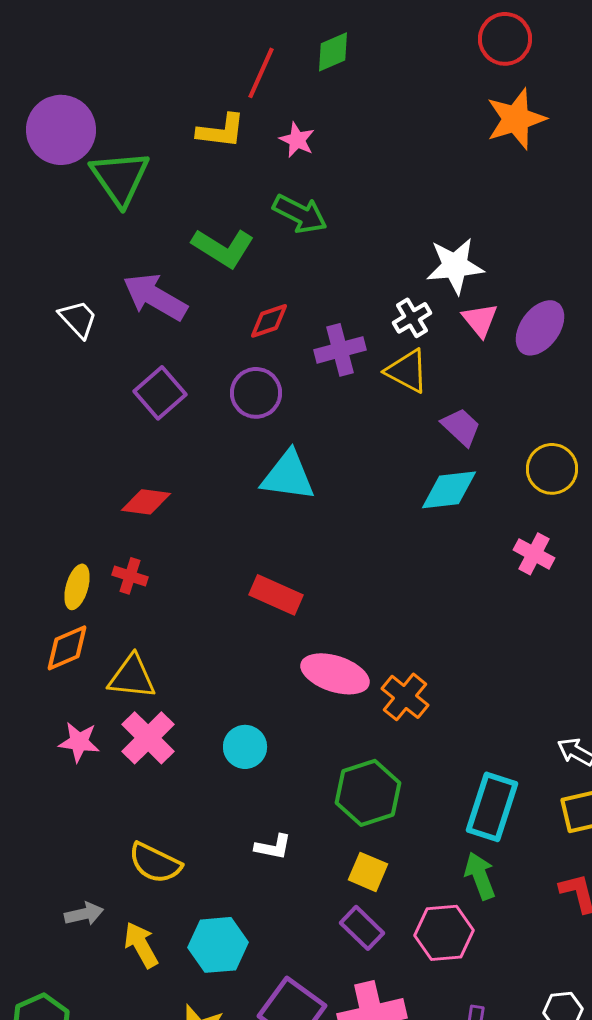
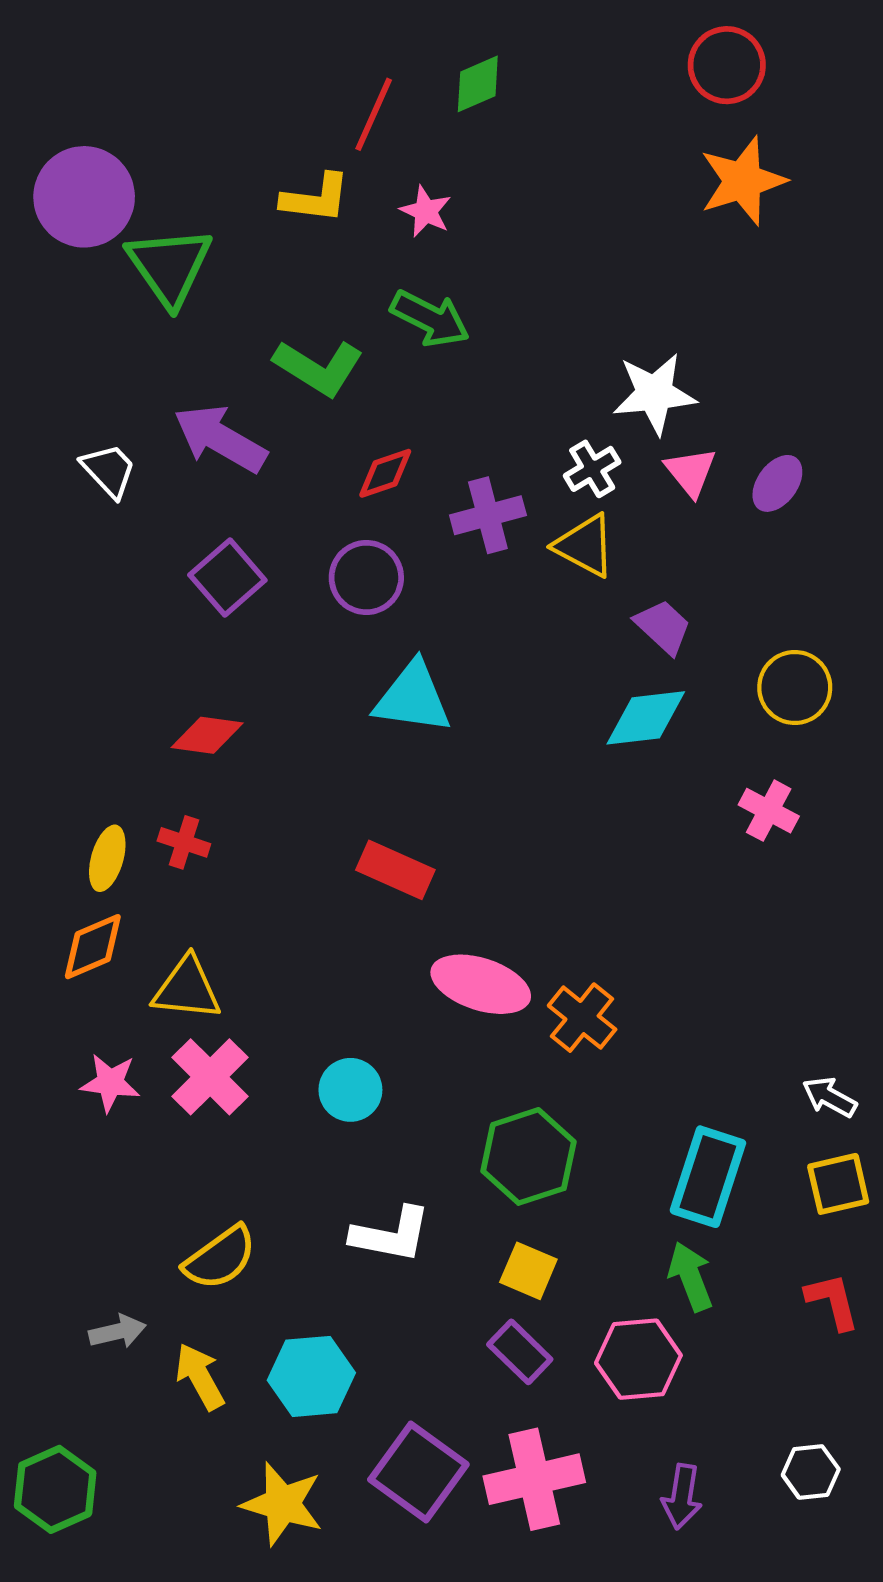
purple ellipse: (540, 328) -> (777, 483), size x0.7
white L-shape: (273, 847) -> (391, 1235), size x1.5
yellow semicircle: (155, 863) -> (220, 1258), turned -62

